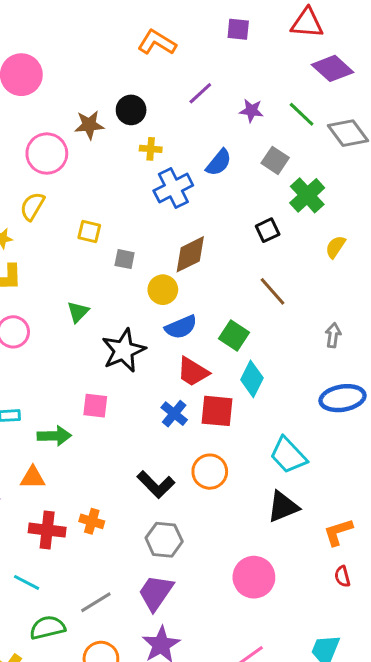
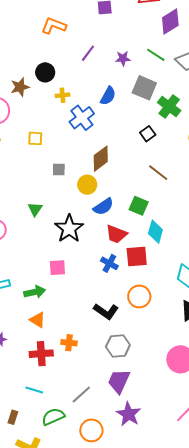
purple diamond: (333, 68) -> (170, 22), turned -64
gray square: (275, 160) -> (144, 88), size x1.4
yellow square: (89, 232) -> (35, 138), moved
orange triangle: (33, 478) -> (38, 320), moved, turned 42

